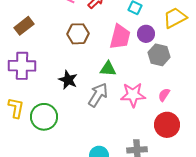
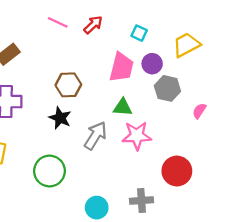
brown hexagon: (78, 34) -> (68, 85), moved
green triangle: (108, 69) -> (123, 107), moved
pink semicircle: (164, 95) -> (199, 111), moved
green circle: (44, 117) -> (49, 171), moved

